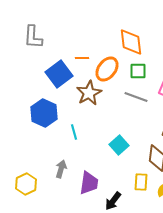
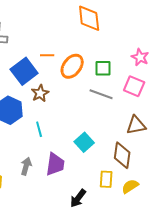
orange diamond: (131, 42) -> (89, 18), moved
brown star: (89, 93) -> (40, 93), moved, size x0.7
purple trapezoid: (89, 183) -> (55, 164), moved

